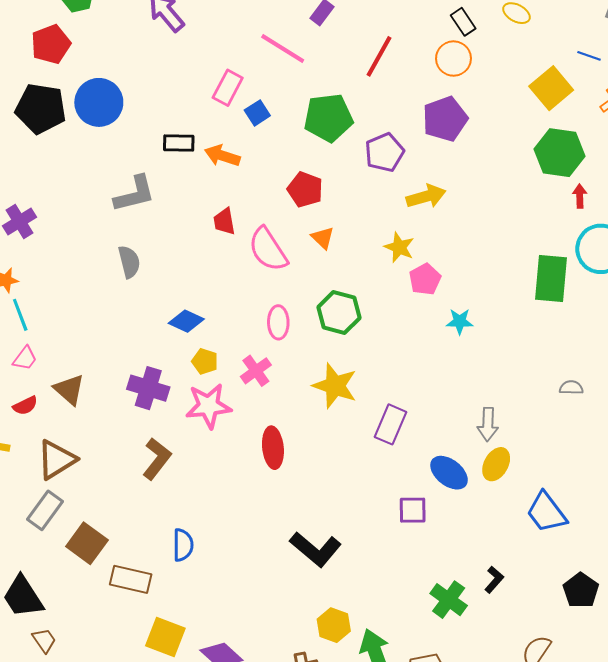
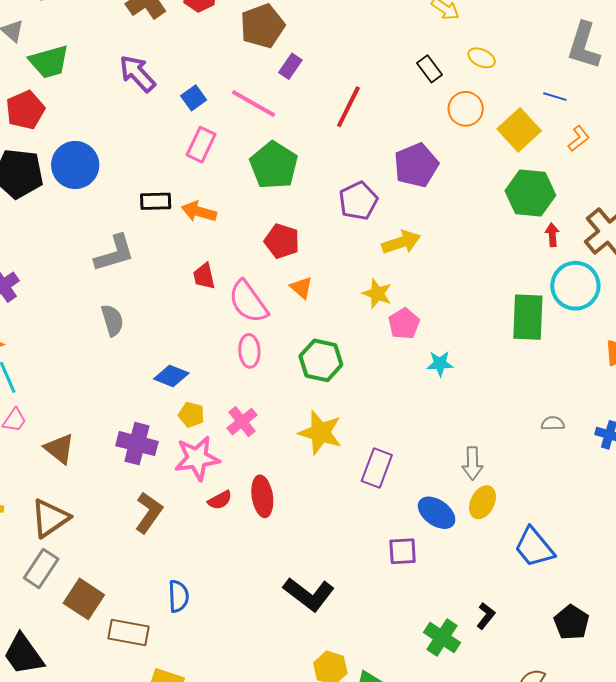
orange circle: (453, 59) -> (466, 109), moved
blue square: (257, 113) -> (194, 98), moved
green pentagon: (328, 118) -> (274, 165), moved, turned -30
pink ellipse: (278, 322) -> (249, 351), moved
red semicircle: (25, 406) -> (220, 500), moved

